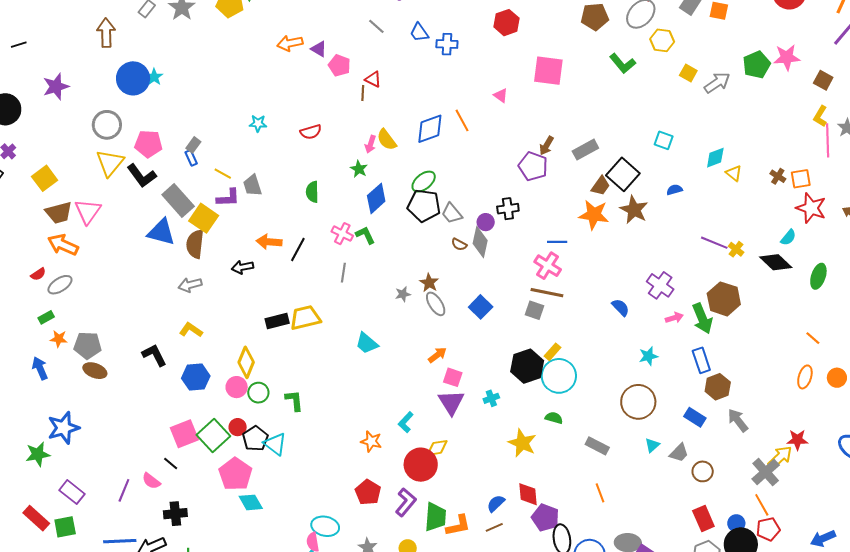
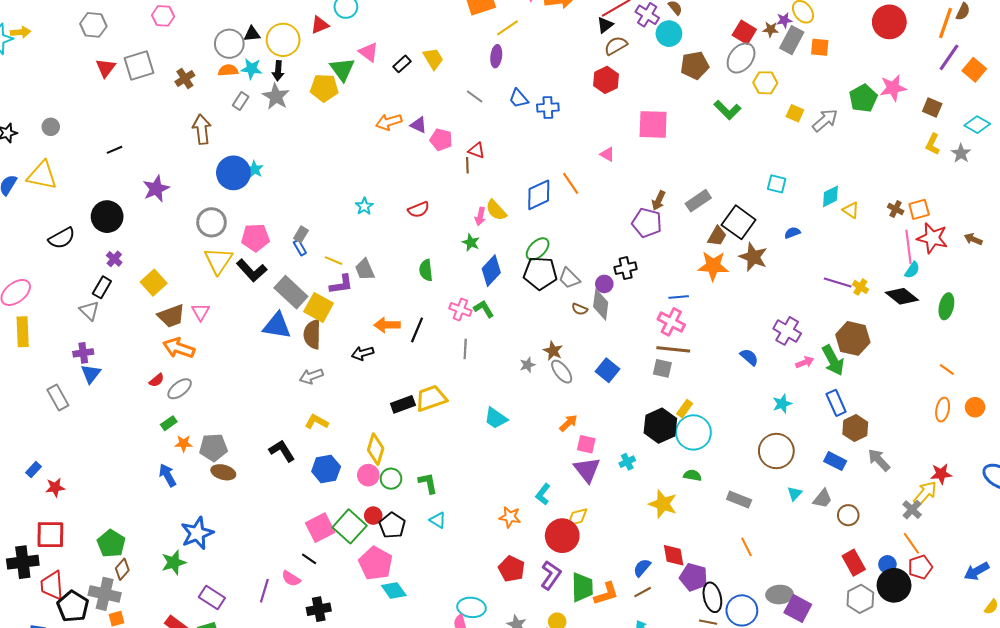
cyan star: (258, 123) -> (364, 206), turned -30
pink line: (828, 140) -> (908, 247), moved
pink triangle: (88, 211) -> (201, 312), size x0.7
cyan triangle: (275, 444) -> (438, 520), moved, size x0.7
gray cross: (766, 472) -> (912, 510), size x0.7

